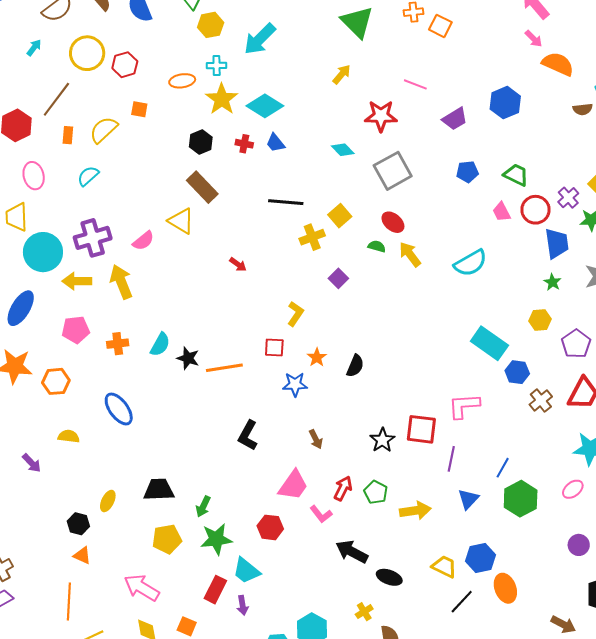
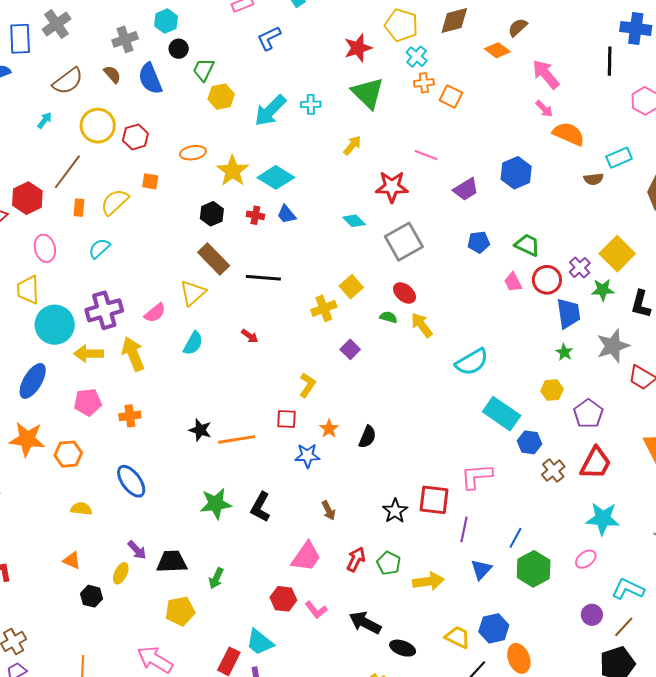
cyan cross: (217, 66) -> (311, 104), moved
black line: (286, 202) -> (263, 278), moved
yellow triangle: (181, 221) -> (193, 293), turned 48
cyan semicircle: (471, 263) -> (472, 362), moved
cyan semicircle: (160, 344) -> (193, 343), moved
purple arrow: (32, 463) -> (137, 550), moved
pink L-shape: (321, 514) -> (316, 610), moved
green star: (216, 539) -> (216, 504), moved
orange triangle: (82, 556) -> (72, 560), moved

